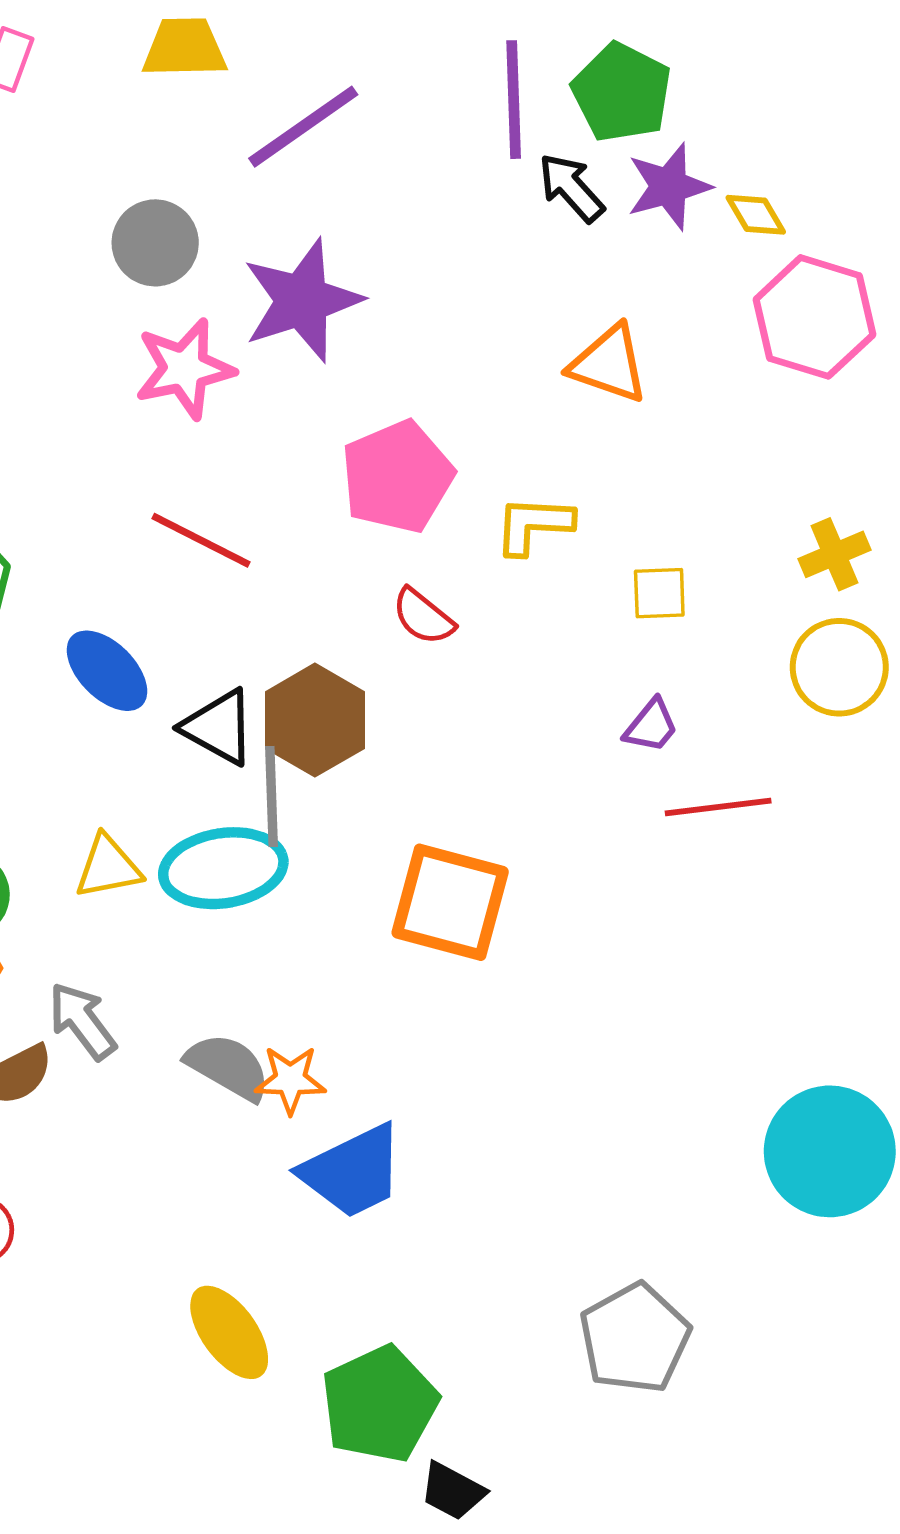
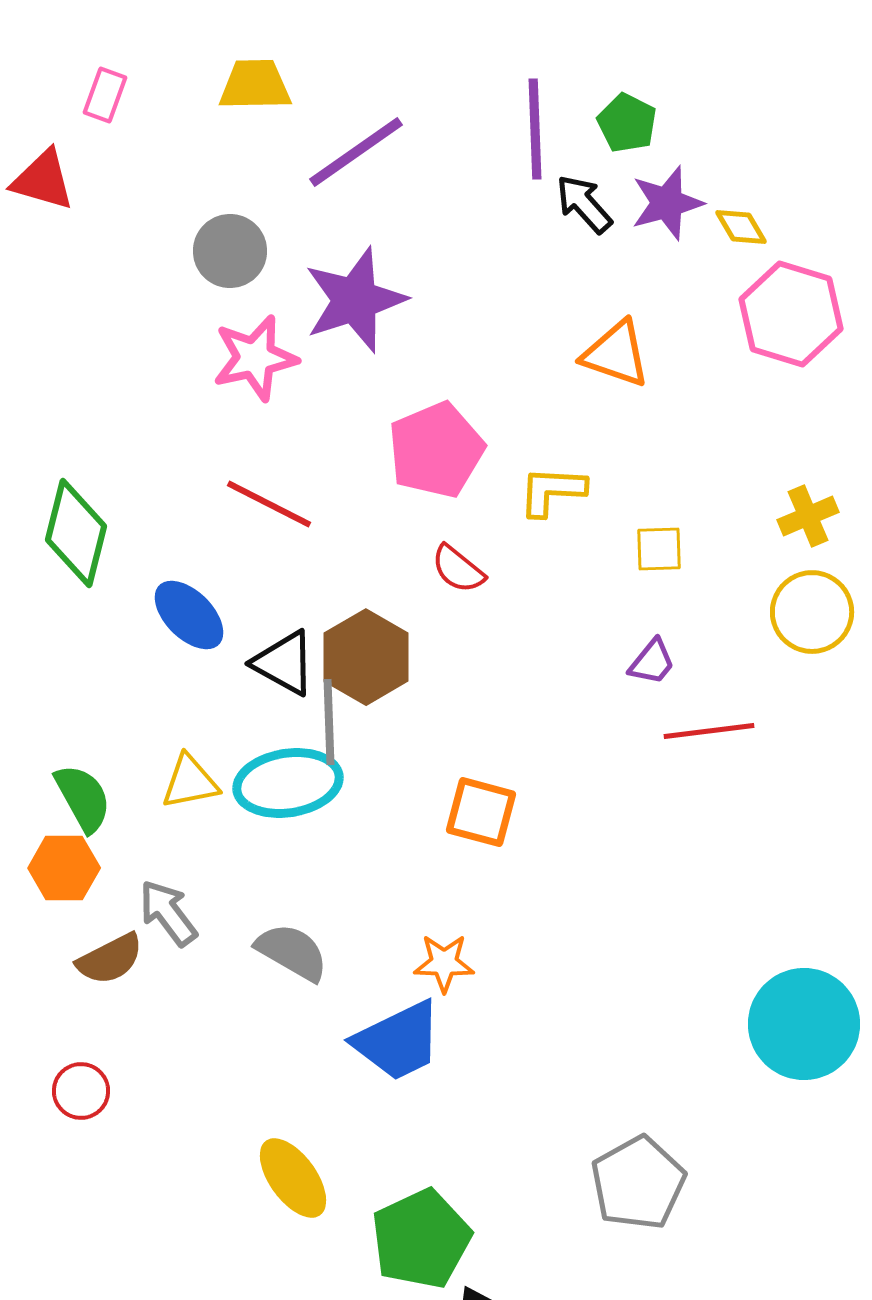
green pentagon: (622, 92) -> (627, 123), size x0.7
orange square: (450, 902) -> (481, 812), size x0.7
orange star: (290, 1080) -> (444, 963), moved

